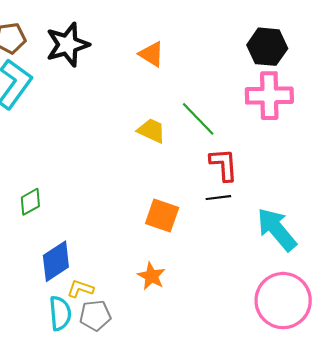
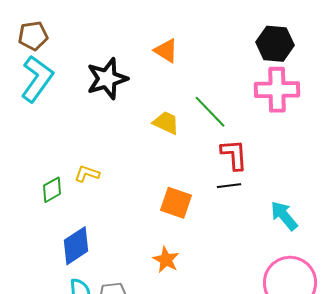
black star: (68, 45) -> (107, 79), moved
cyan arrow: (277, 229) -> (284, 216), size x0.7
yellow L-shape: (80, 289) -> (87, 174), moved

